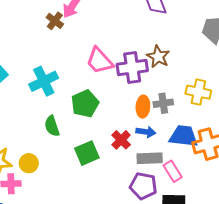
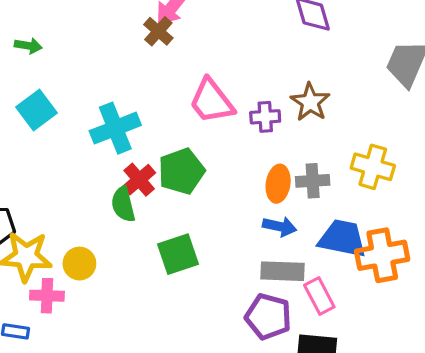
brown cross: (55, 21) -> (158, 31), moved
purple cross: (132, 67) -> (265, 117), size x0.6
red cross: (121, 140) -> (139, 180), moved

